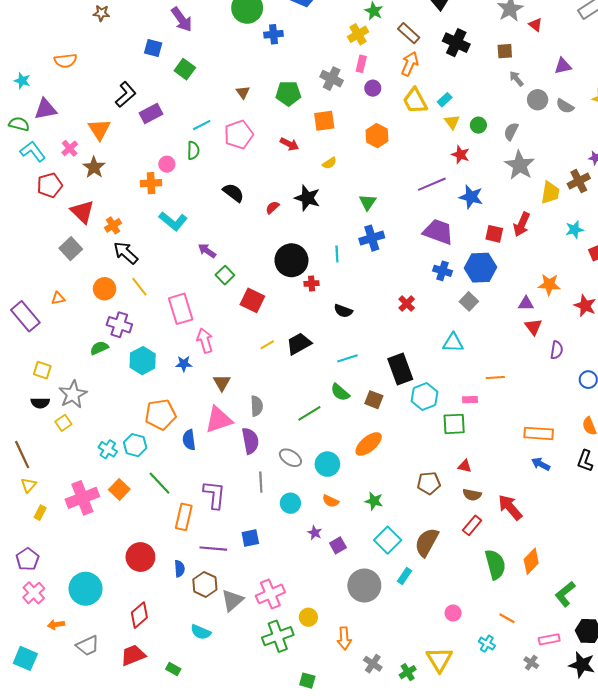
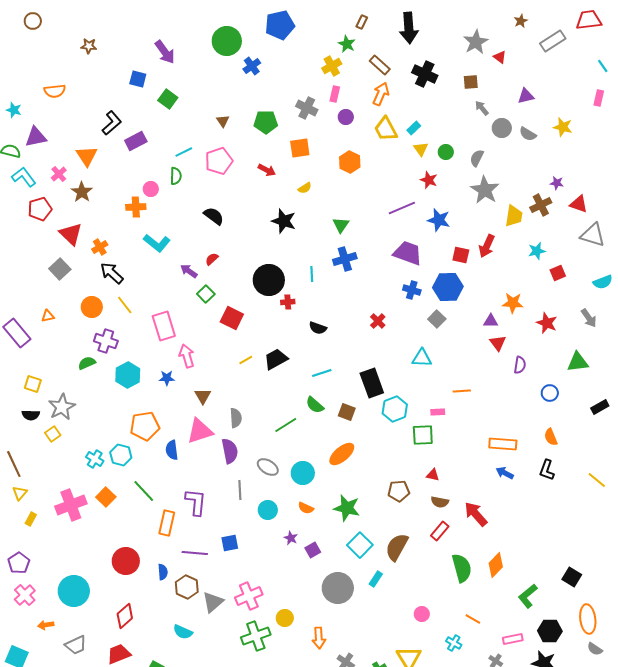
blue cross: (274, 34) -> (252, 66), turned -30
red semicircle: (272, 207) -> (212, 259), moved
green star: (374, 501) -> (347, 508), size x1.5

